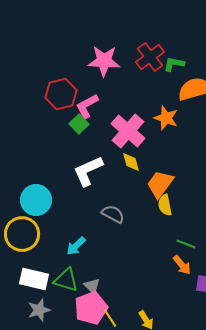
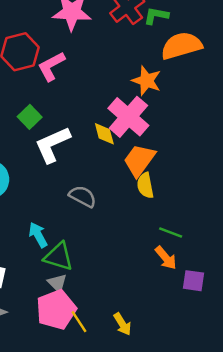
green square: (79, 124) -> (30, 117), moved
pink cross: (128, 131) -> (128, 117), moved
cyan arrow: (76, 246) -> (38, 235), turned 105
green triangle: (66, 280) -> (59, 257), moved

